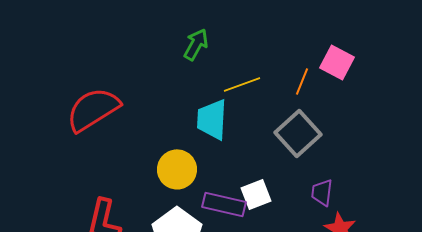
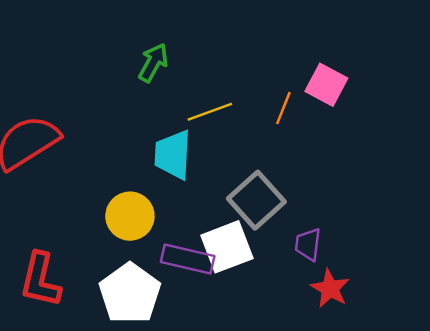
gray square: (298, 133) -> (256, 200), moved
white square: (256, 194) -> (227, 247), size x1.4

